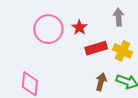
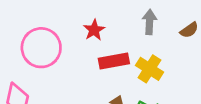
pink circle: (48, 29) -> (41, 48), moved

